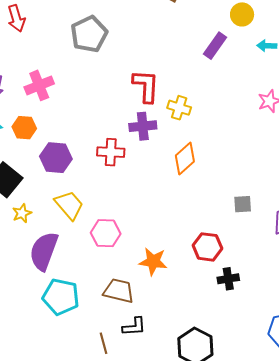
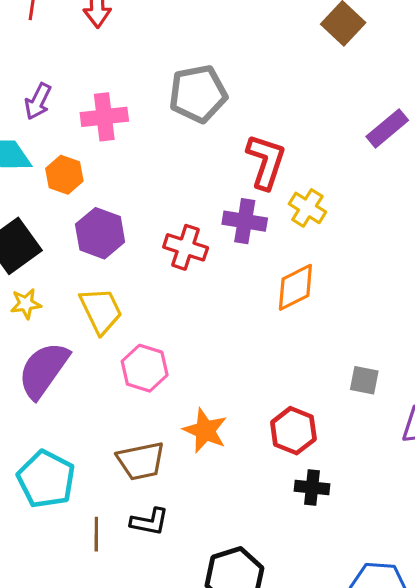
gray pentagon: (89, 34) -> (198, 94), moved
brown trapezoid: (119, 291) -> (141, 461), turned 140
cyan pentagon: (61, 297) -> (46, 479), moved

